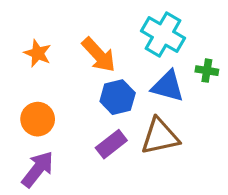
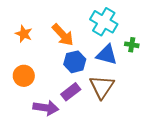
brown triangle: (160, 136) -> (102, 87), turned -44
purple arrow: (38, 169) -> (46, 108), moved, turned 60

